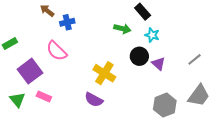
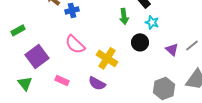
green arrow: (122, 29) -> (124, 16), turned 70
pink semicircle: (57, 51) -> (75, 44), moved
purple triangle: (158, 64) -> (172, 49), moved
pink rectangle: (44, 97) -> (62, 80), moved

